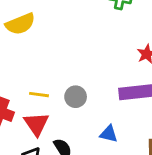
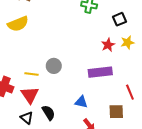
gray circle: (76, 97) -> (54, 66), moved

